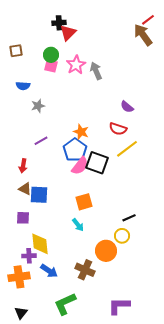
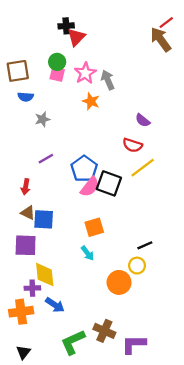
brown square: (16, 51) -> (18, 71), moved, size x1.5
orange star: (81, 132) -> (91, 101), moved
purple square: (23, 218) -> (26, 245), size x1.5
brown cross: (85, 270) -> (104, 331), moved

